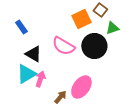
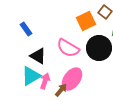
pink ellipse: (81, 87) -> (72, 79), moved
brown arrow: (60, 97) -> (61, 90), moved

